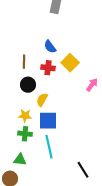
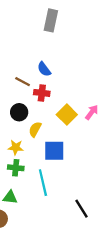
brown line: (24, 62) -> (23, 82), moved, turned -64
yellow square: (70, 63) -> (67, 115), moved
blue square: (48, 121) -> (54, 151), moved

